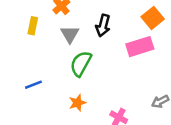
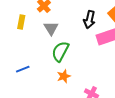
black arrow: (103, 25) -> (89, 20), moved
orange star: (77, 103) -> (64, 76), moved

